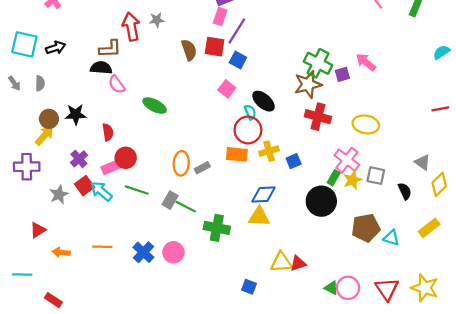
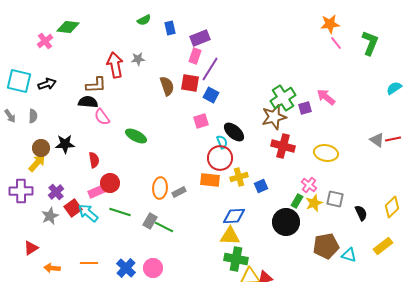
green cross: (318, 63) -> (283, 98), turned 30
pink square: (227, 89) -> (201, 121), turned 35
purple cross: (79, 159) -> (56, 192), moved
pink cross: (347, 160) -> (309, 185), size x0.7
gray triangle: (422, 162) -> (377, 140), moved
green cross: (217, 228) -> (236, 259), moved

